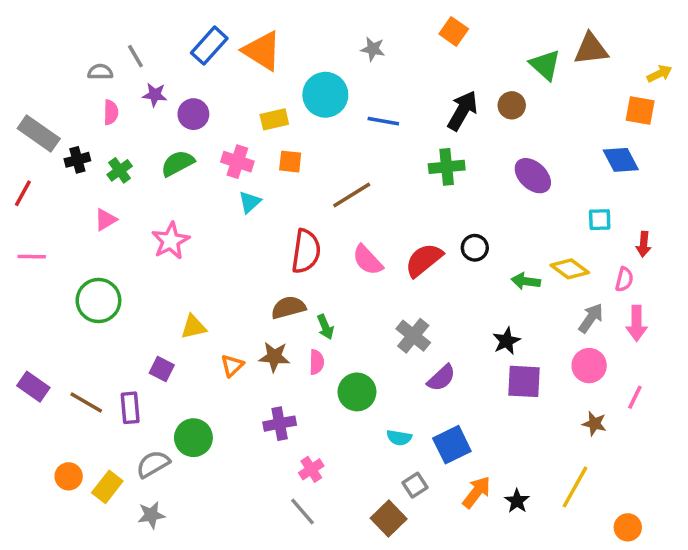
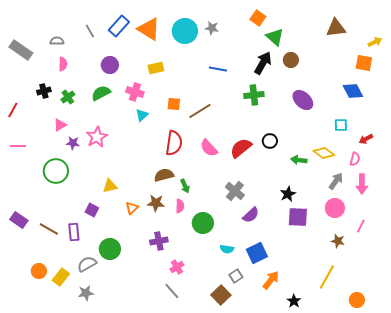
gray line: (135, 56) -> (90, 31), moved
green triangle: (545, 65) -> (275, 37), moved
purple star: (155, 95) -> (73, 143), moved
cyan circle: (325, 95) -> (185, 31), moved
gray rectangle: (39, 133) -> (21, 50), moved
orange square: (290, 162) -> (174, 104), moved
red arrow: (644, 244) -> (366, 139), turned 56
black star: (517, 501) -> (294, 301), moved

